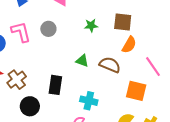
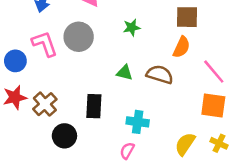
brown square: (123, 22) -> (187, 17), moved
gray circle: (48, 29) -> (79, 37), size x1.5
orange square: (136, 91) -> (213, 105), moved

